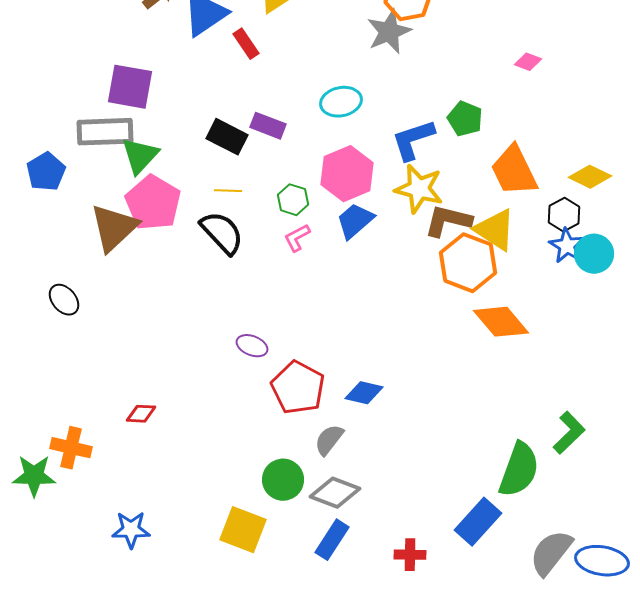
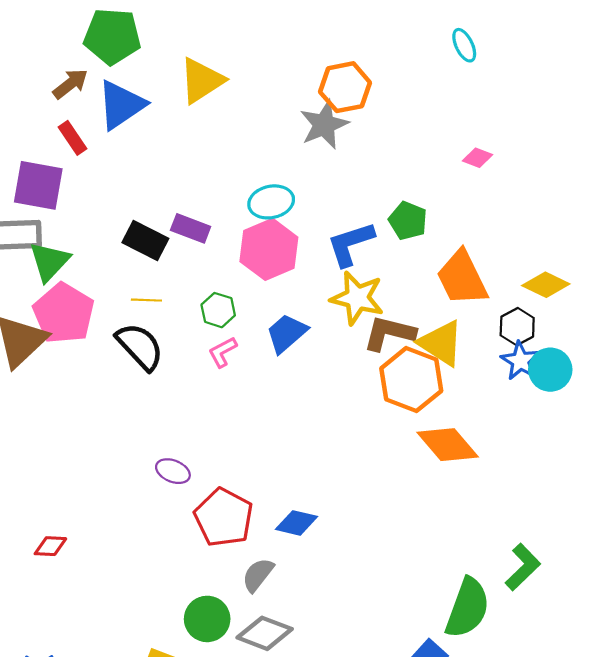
red rectangle: (246, 44) -> (73, 138), moved
pink hexagon: (347, 174) -> (269, 249), moved

